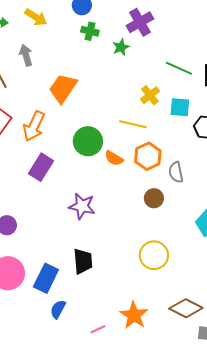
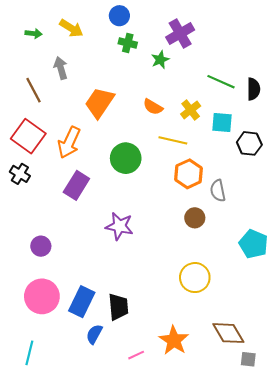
orange semicircle: (114, 158) -> (153, 107), moved
black trapezoid: (83, 261) -> (118, 307), moved
brown diamond: (186, 308) -> (228, 333), turned 32

